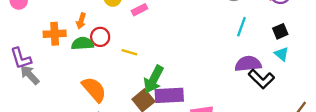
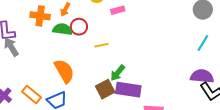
yellow line: (129, 52) -> (101, 45), turned -40
green arrow: (154, 79) -> (118, 73), size x0.7

